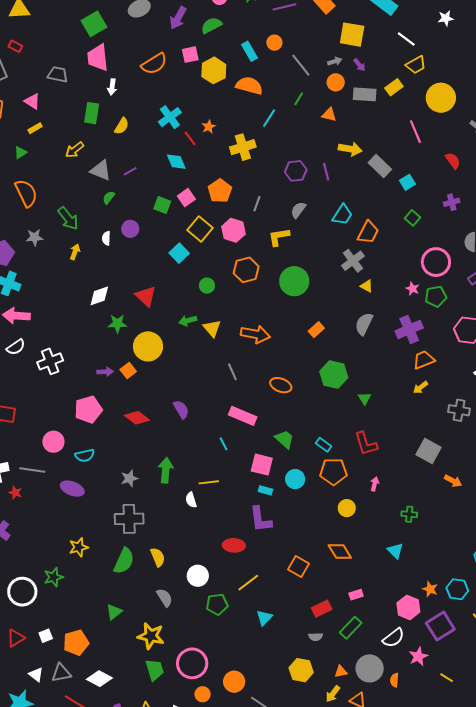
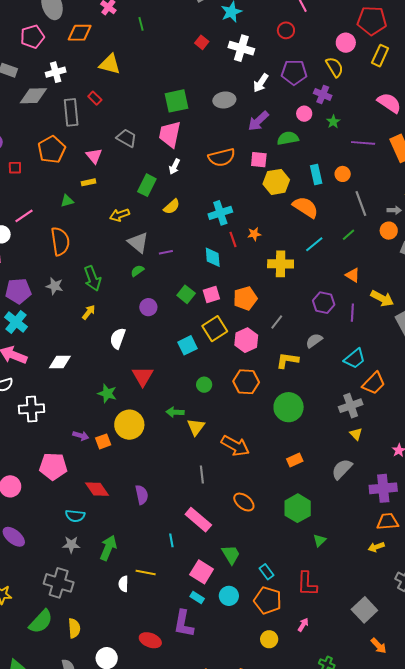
orange triangle: (329, 115) -> (353, 275), moved
white semicircle: (106, 238) -> (118, 338), moved, size x1.5
white diamond: (99, 296) -> (60, 362), moved
cyan semicircle: (85, 455) -> (75, 516), moved

